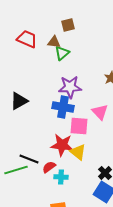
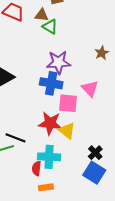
green triangle: (62, 53) -> (50, 27), turned -49
red semicircle: (49, 167) -> (36, 168), moved, turned -48
cyan cross: (61, 177) -> (49, 157), size x1.5

